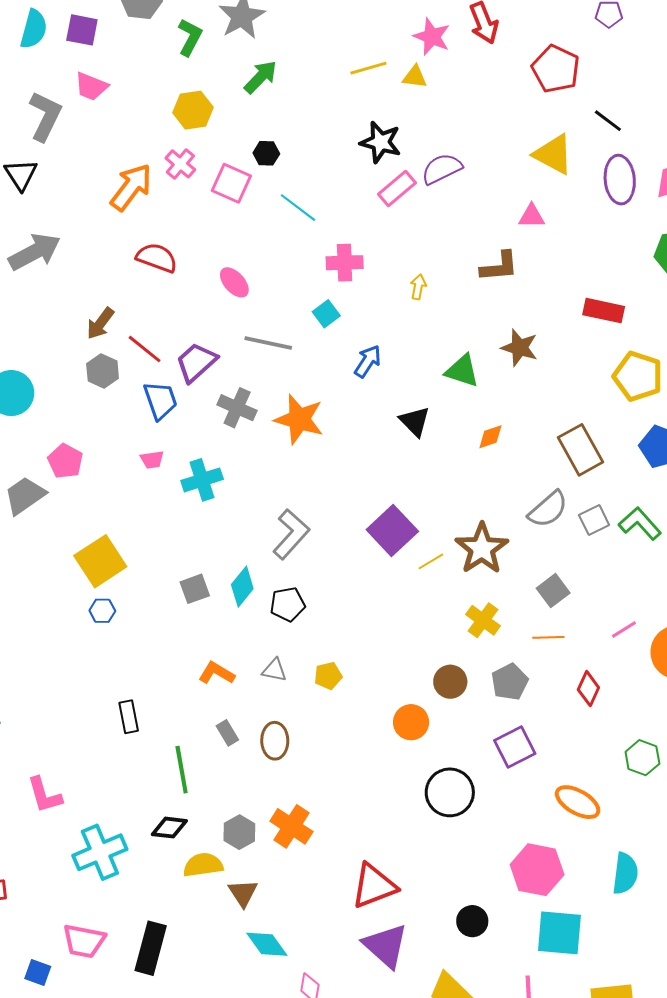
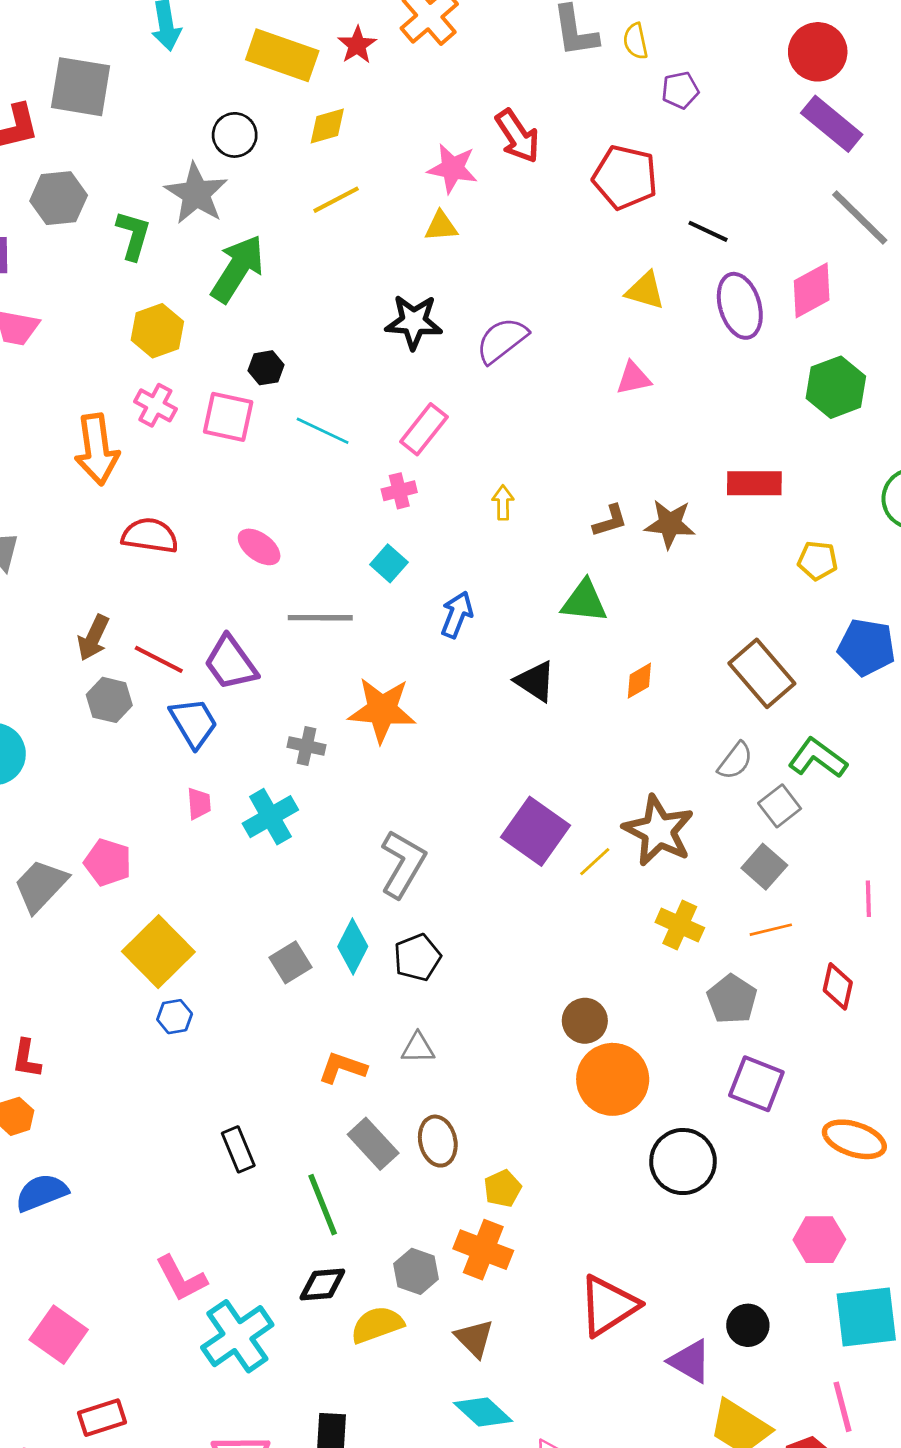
yellow line: (368, 68) -> (336, 200), moved
green arrow: (261, 77) -> (238, 269), size x1.4
yellow triangle: (553, 154) -> (645, 291), size x0.7
orange arrow: (131, 187) -> (97, 449), turned 147
pink rectangle: (397, 189) -> (424, 429), moved
pink cross: (345, 263) -> (399, 491), size x0.7
brown L-shape: (499, 267) -> (610, 521), moved, size x0.7
brown star: (520, 348) -> (670, 524), moved
purple trapezoid: (196, 362) -> (231, 663), turned -72
yellow pentagon: (638, 376) -> (818, 561), size x0.6
gray cross: (237, 408) -> (307, 746), moved, size x0.7
pink trapezoid: (152, 460) -> (199, 804), turned -75
pink pentagon: (65, 461) -> (108, 862), moved
gray semicircle: (548, 509) -> (735, 761), size x0.7
gray square: (594, 520) -> (780, 806), moved
green L-shape: (640, 524) -> (818, 758), moved
pink line: (624, 629) -> (868, 899), turned -48
yellow pentagon: (328, 676) -> (503, 1189), moved
brown circle: (450, 682) -> (585, 1021), moved
orange circle: (411, 722) -> (613, 1079), size x1.5
gray rectangle: (227, 733) -> (373, 1144), size x1.5
purple square: (515, 747) -> (756, 1084), turned -30
pink L-shape: (44, 795) -> (181, 1279), moved
pink hexagon: (537, 870) -> (819, 1240), size x0.7
brown triangle: (243, 893) -> (474, 1338), moved
purple triangle: (386, 946) -> (690, 1361), moved, size x0.7

